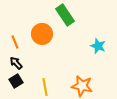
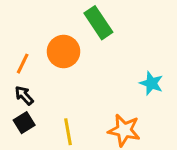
orange line: (15, 42) -> (23, 64), turned 48
cyan star: (98, 46) -> (151, 83), moved

